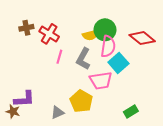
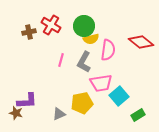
green circle: (105, 30) -> (84, 26), moved
red cross: (49, 34) -> (51, 25), moved
cyan square: (118, 63) -> (119, 96), moved
yellow pentagon: (81, 101) -> (82, 103), turned 30
green rectangle: (131, 112) -> (138, 115), moved

